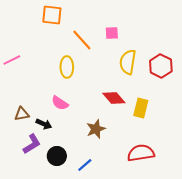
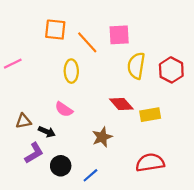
orange square: (52, 15) -> (55, 30), moved
pink square: (112, 33) -> (119, 35), size x1.5
yellow rectangle: (141, 108) -> (150, 115), turned 66

